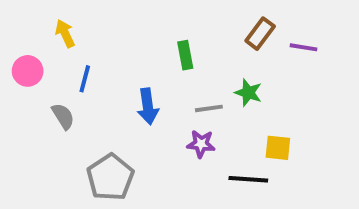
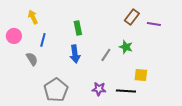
green rectangle: (185, 55) -> (78, 28), moved
gray line: (209, 108) -> (106, 55), turned -48
purple star: (201, 144) -> (99, 89), moved

